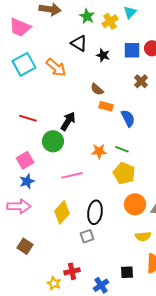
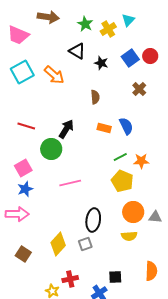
blue square: (132, 50) -> (130, 58), turned -36
brown semicircle: (97, 89) -> (95, 97), turned -136
orange rectangle: (106, 106) -> (104, 128), moved
green line: (122, 149) -> (120, 157), turned -48
orange star: (99, 151) -> (141, 161), moved
yellow diamond: (62, 212) -> (58, 244), moved
yellow semicircle: (143, 236) -> (129, 236), moved
black square: (127, 272) -> (115, 277), moved

